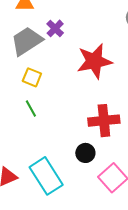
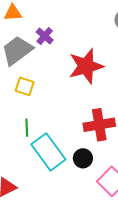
green line: (31, 109) -> (27, 128), moved, turned 30
cyan rectangle: (46, 176) -> (48, 152), moved

